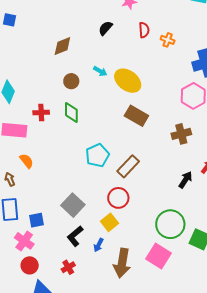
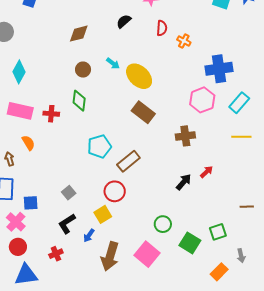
red cross: (41, 112) -> (51, 114), moved
gray square: (73, 205) -> (69, 193), size x0.6
green circle: (170, 224) -> (163, 224), size x0.6

